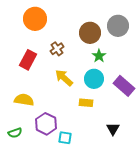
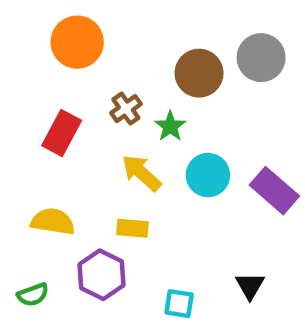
green star: (99, 56) -> (170, 126), moved
yellow rectangle: (86, 103) -> (133, 228), moved
cyan square: (65, 138) -> (179, 304), moved

